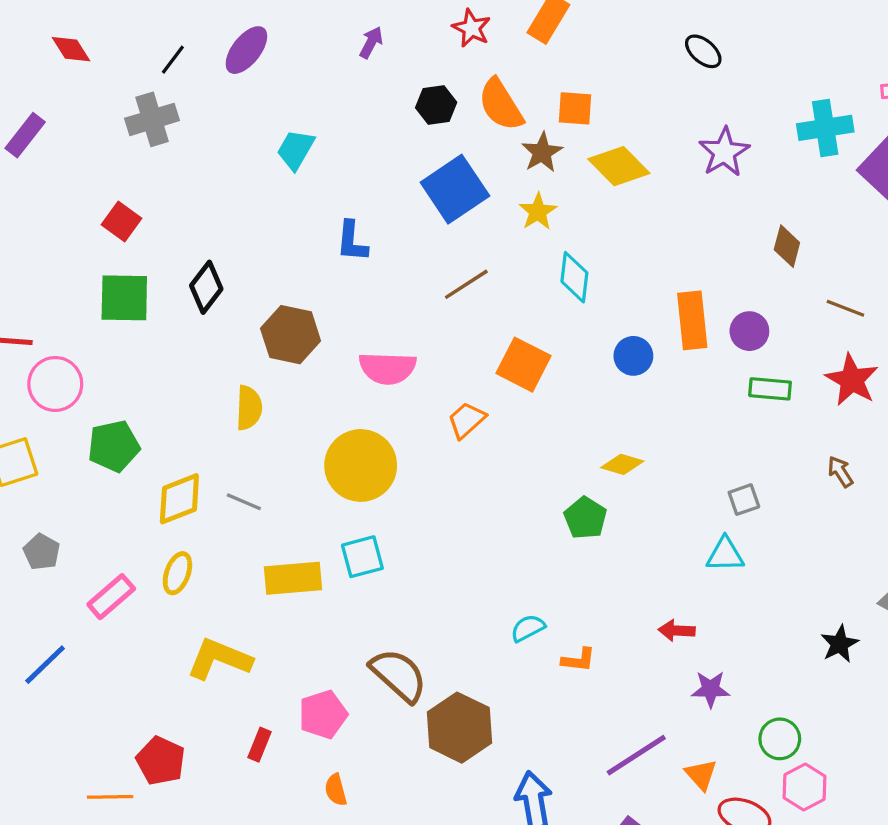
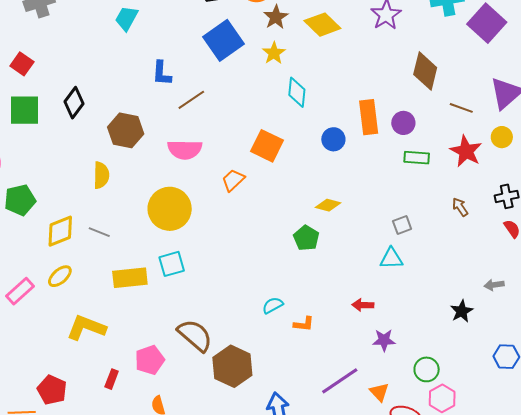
brown diamond: (787, 246) -> (425, 71), size x1.5
brown line: (466, 284) -> (191, 100), moved
yellow ellipse: (177, 573) -> (60, 276), turned 30

